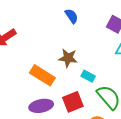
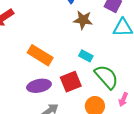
brown star: (68, 58) -> (83, 20), moved

